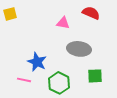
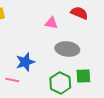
blue star: (37, 62) -> (25, 62), turned 30
green hexagon: (59, 83) -> (60, 83), moved

